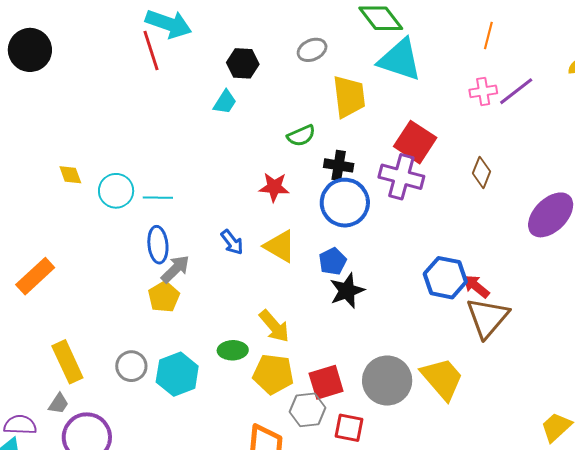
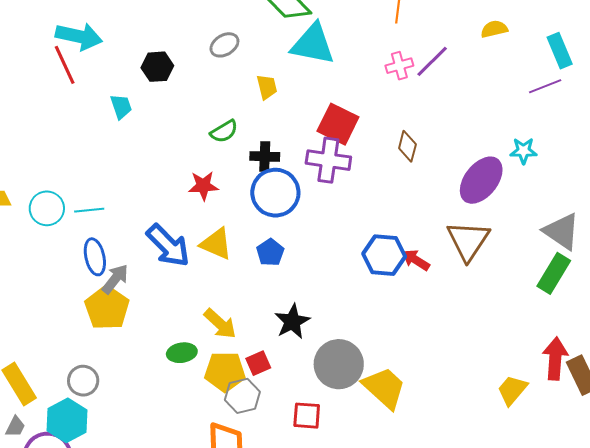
yellow trapezoid: (349, 97) -> (267, 87), size x0.6
cyan trapezoid: (225, 102) -> (121, 107), moved, turned -44
blue arrow: (232, 242) -> (168, 246), size x1.8
black star: (347, 291) -> (292, 322), moved
yellow pentagon: (164, 297) -> (107, 308), size x1.4
brown triangle: (487, 318) -> (468, 241), moved
cyan hexagon: (177, 374) -> (67, 420), moved
yellow trapezoid: (442, 379) -> (384, 388), moved
red square: (326, 382) -> (258, 363), moved, size x0.7
gray hexagon: (307, 410) -> (242, 396), moved

